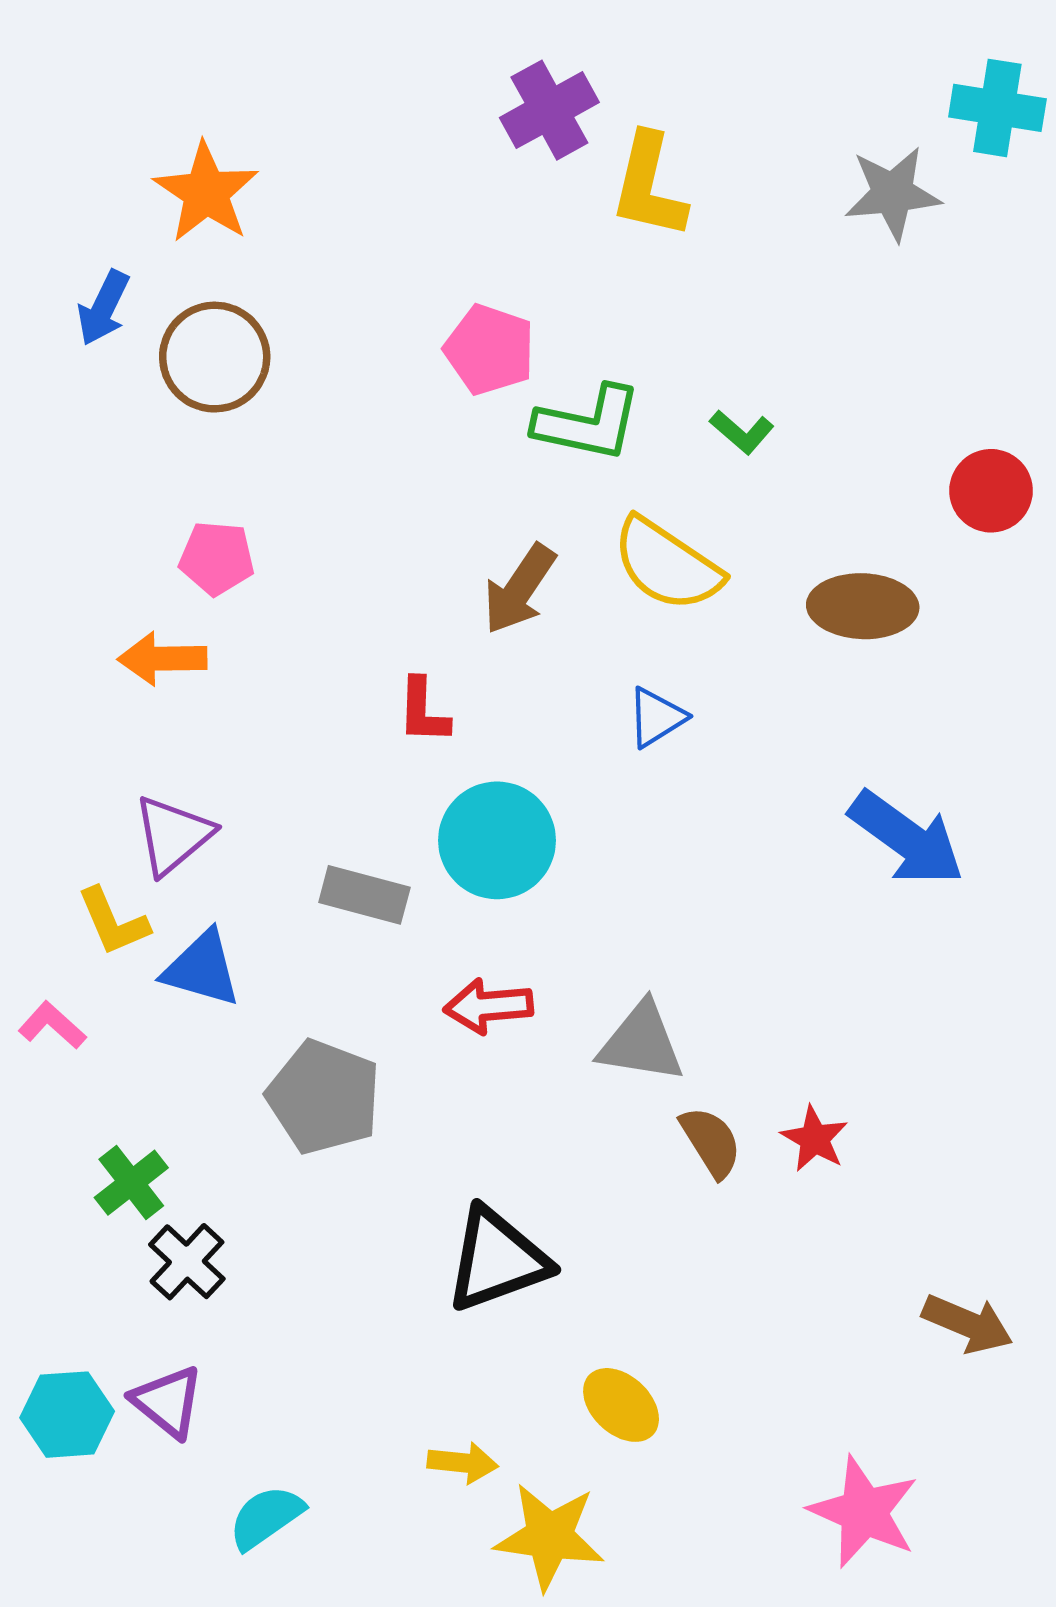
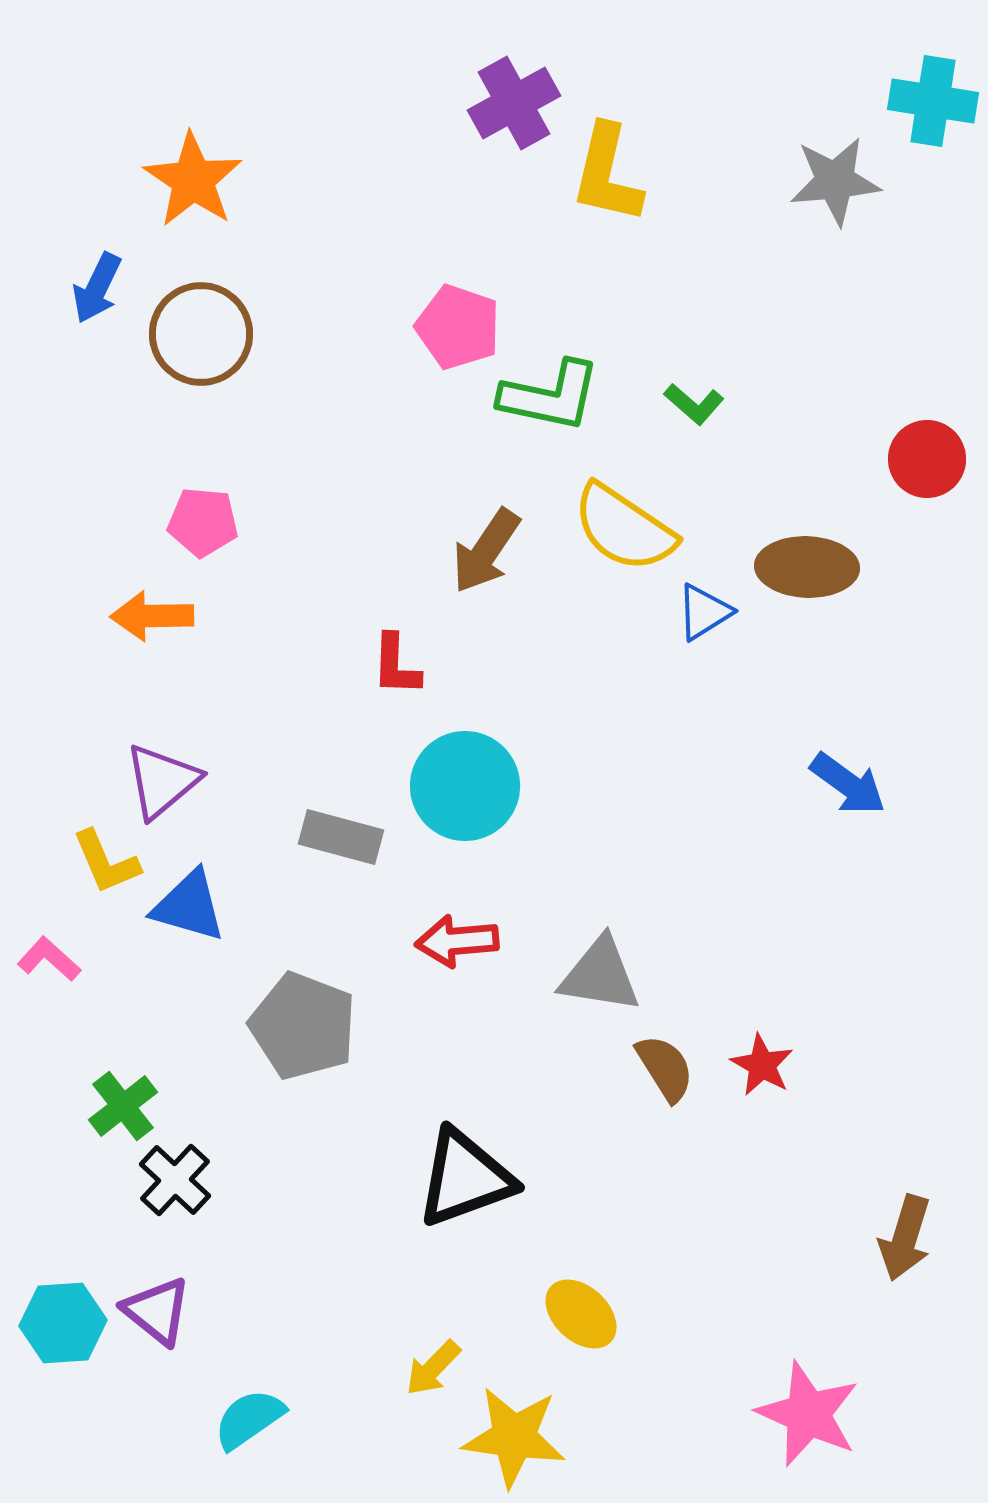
blue triangle: (656, 717) -> (704, 612), moved
blue arrow: (907, 838) -> (848, 784), size x0.7
brown arrow: (967, 1324) -> (905, 1238), turned 84
yellow arrow: (463, 1463) -> (433, 1368), turned 128

